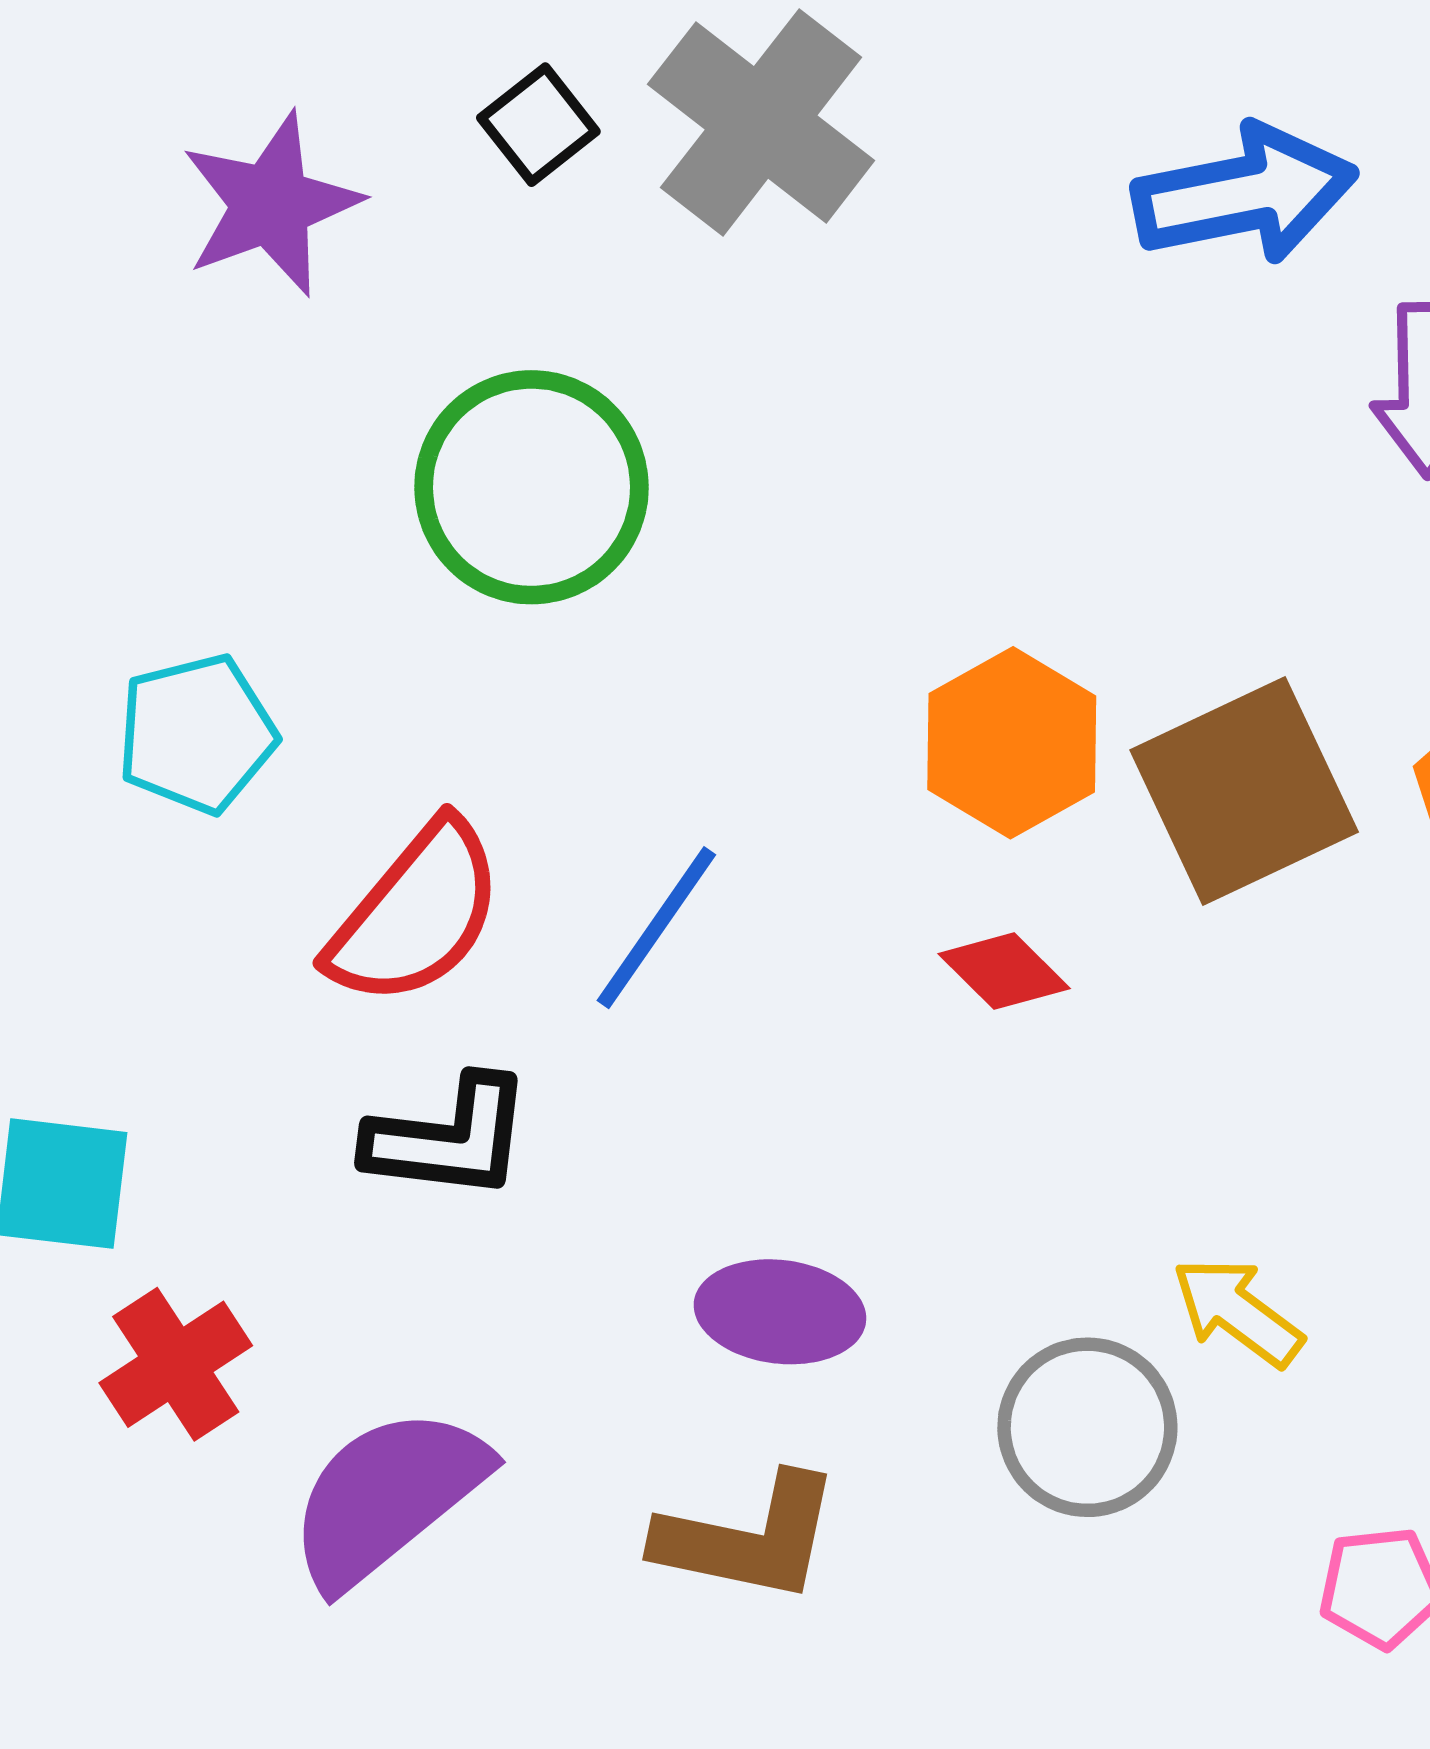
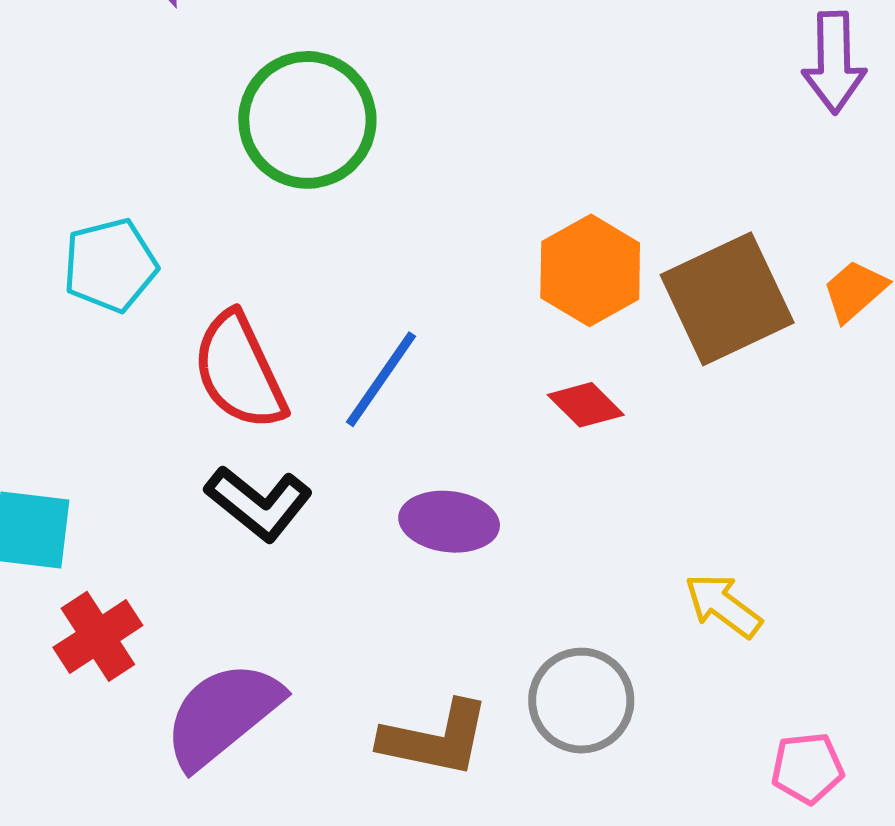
red semicircle: (416, 914) -> (239, 371), turned 115
black L-shape: (449, 1138) -> (259, 503), turned 32
purple ellipse: (780, 1312) -> (449, 522), moved
gray circle: (1087, 1427) -> (581, 701), moved

